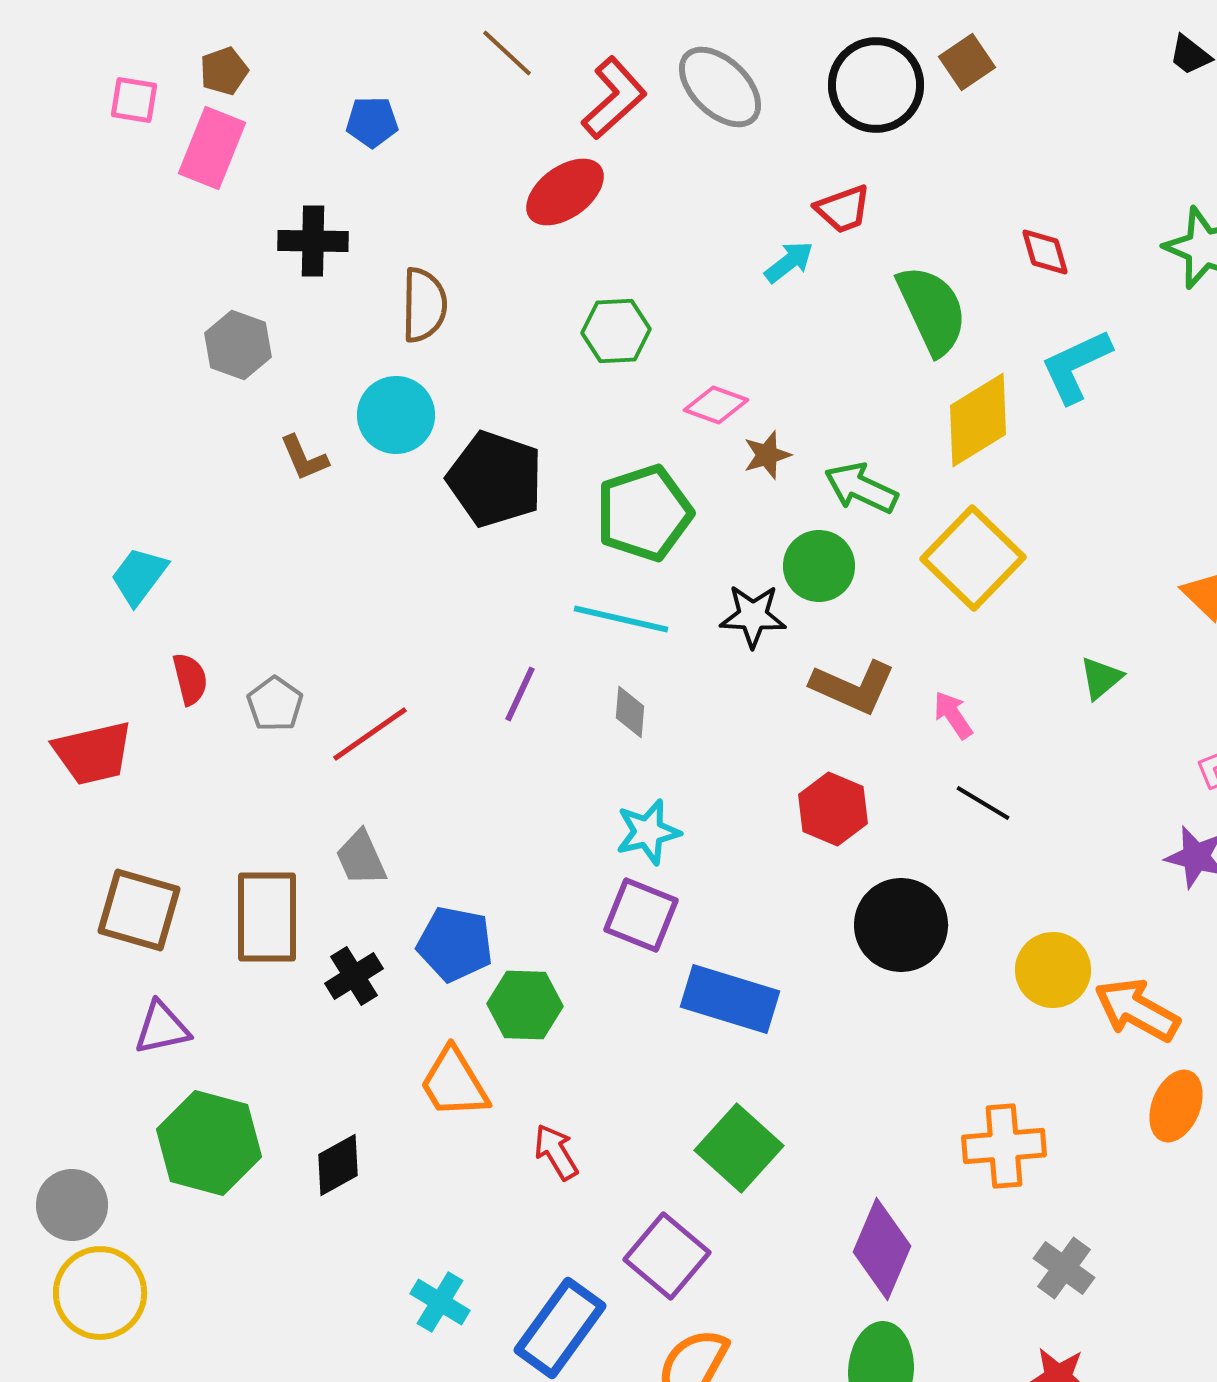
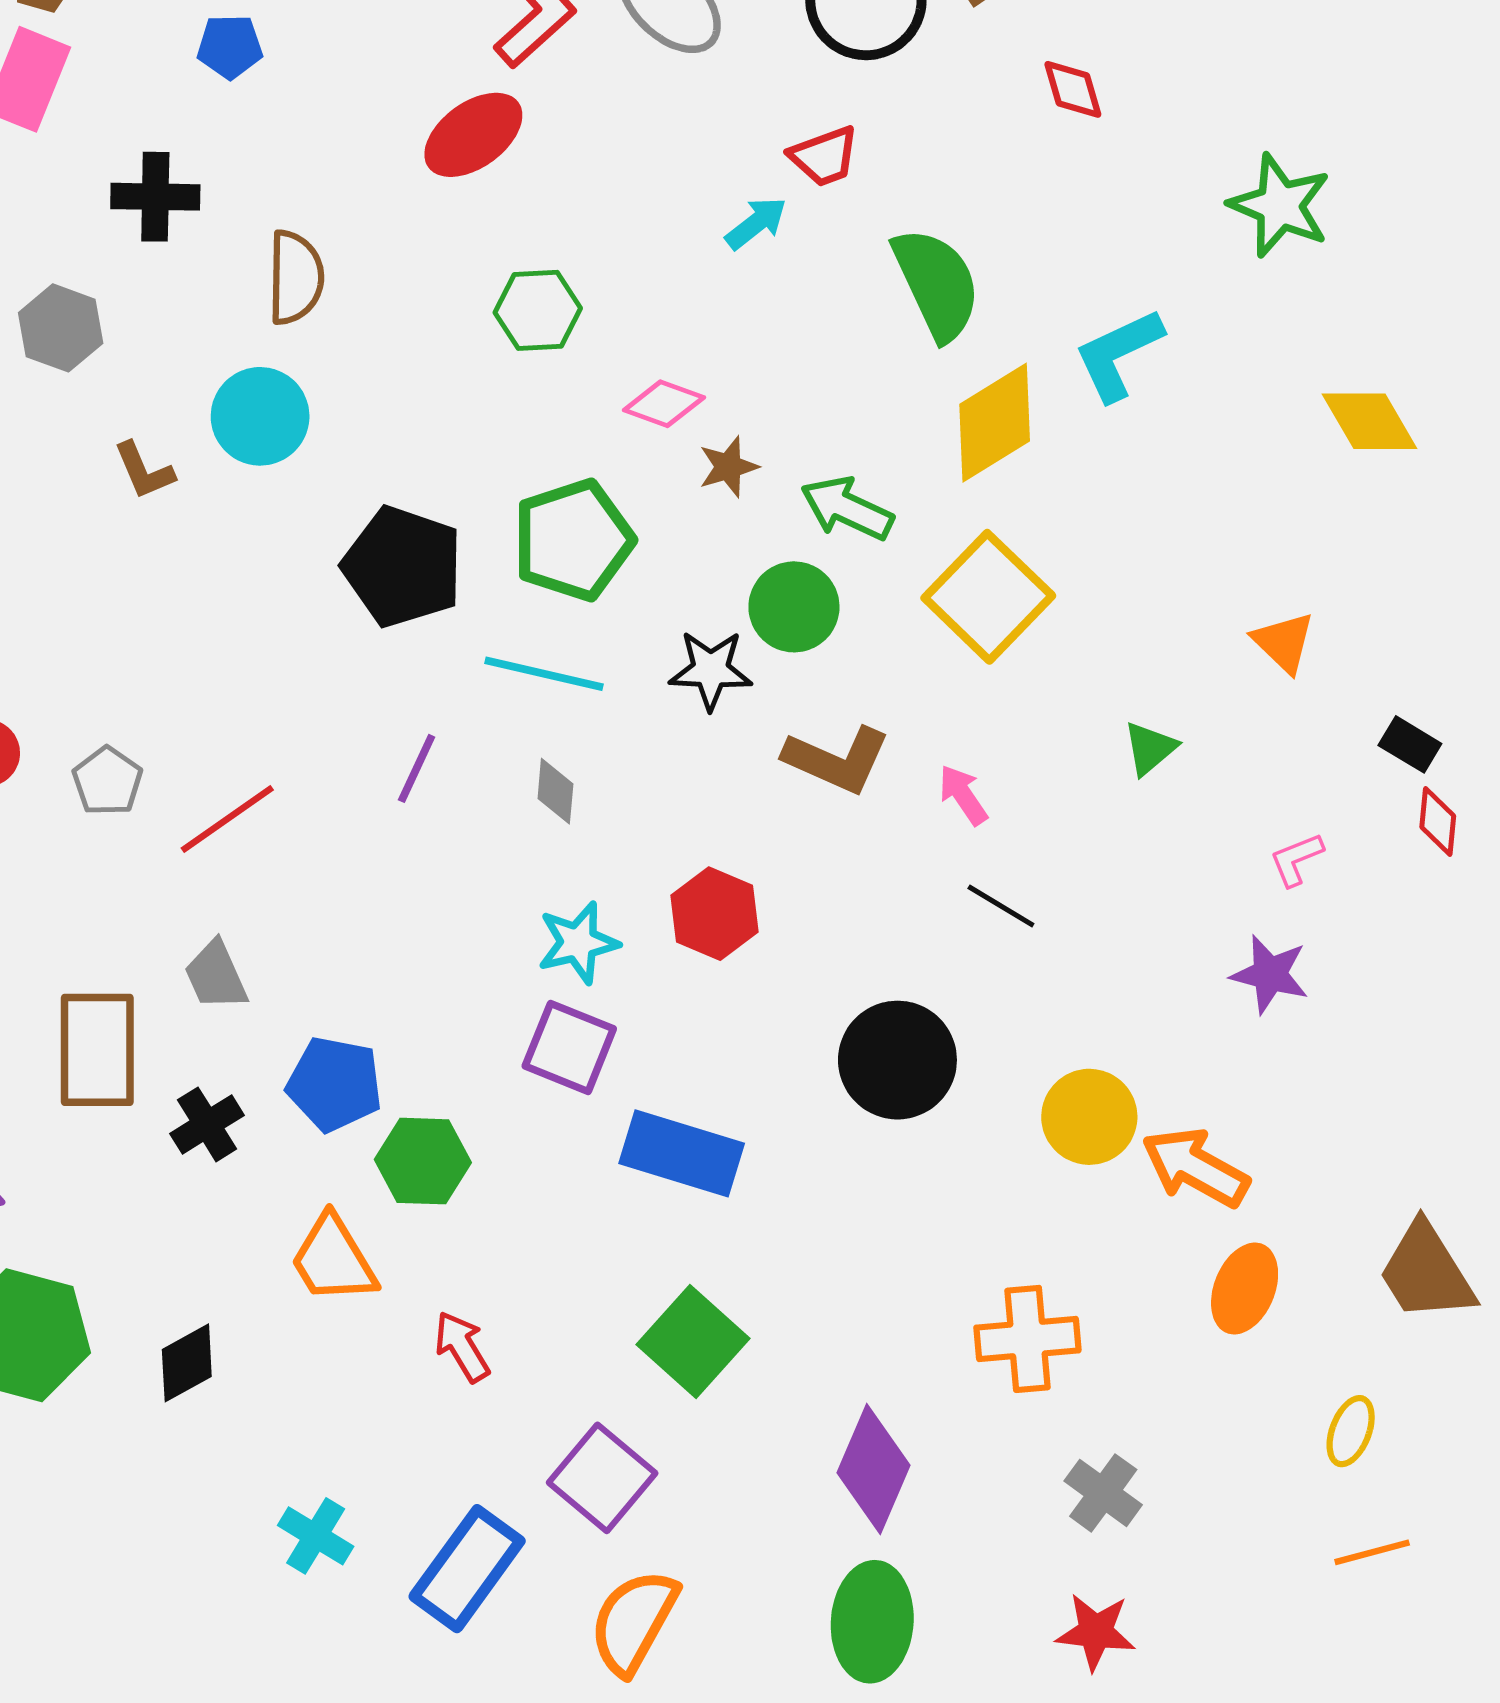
red diamond: (1045, 252) -> (1073, 89), moved
black pentagon: (495, 479) -> (403, 567), moved
red hexagon: (833, 809) -> (714, 914), moved

